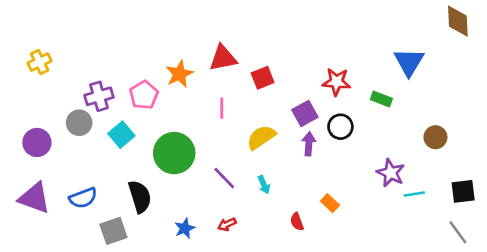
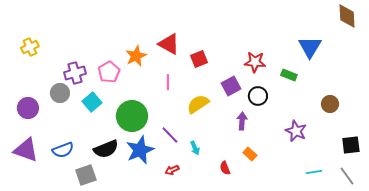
red triangle: (223, 58) -> (169, 44), turned 40
purple arrow: (309, 144) -> (242, 121), moved
cyan arrow: (264, 185) -> (195, 148), moved
cyan line: (414, 194) -> (314, 172), moved
black semicircle: (140, 197) -> (106, 149), turned 85
blue star: (185, 228) -> (140, 150), moved, size x1.8

